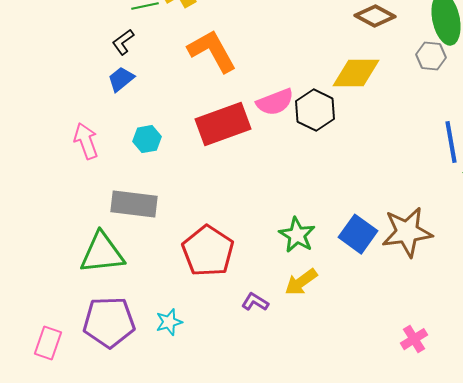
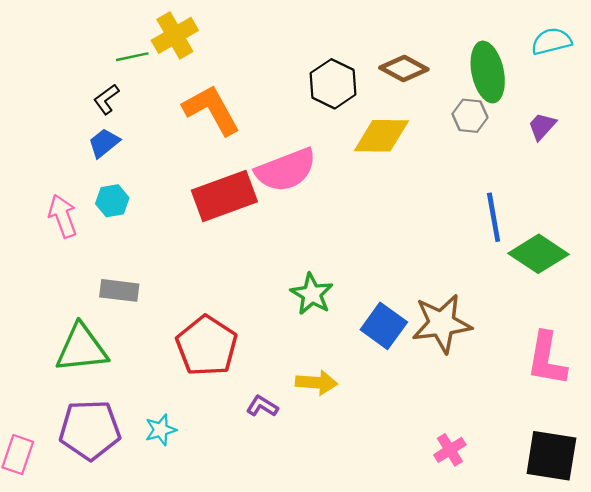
pink semicircle: (275, 102) -> (286, 170), size x1.4
black hexagon: (315, 110) -> (333, 84), moved
cyan hexagon: (147, 139) -> (112, 201), moved
gray rectangle: (134, 204) -> (119, 290), size x0.7
green star: (297, 235) -> (312, 294), moved
yellow arrow: (301, 282) -> (316, 383), turned -140

